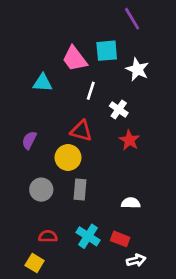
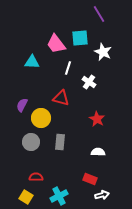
red star: (129, 140) -> (97, 119), moved
yellow circle: (68, 158) -> (41, 118), moved
cyan cross: (88, 236) -> (59, 196), moved, turned 30

